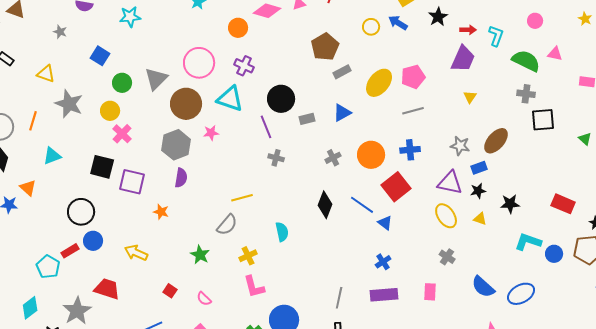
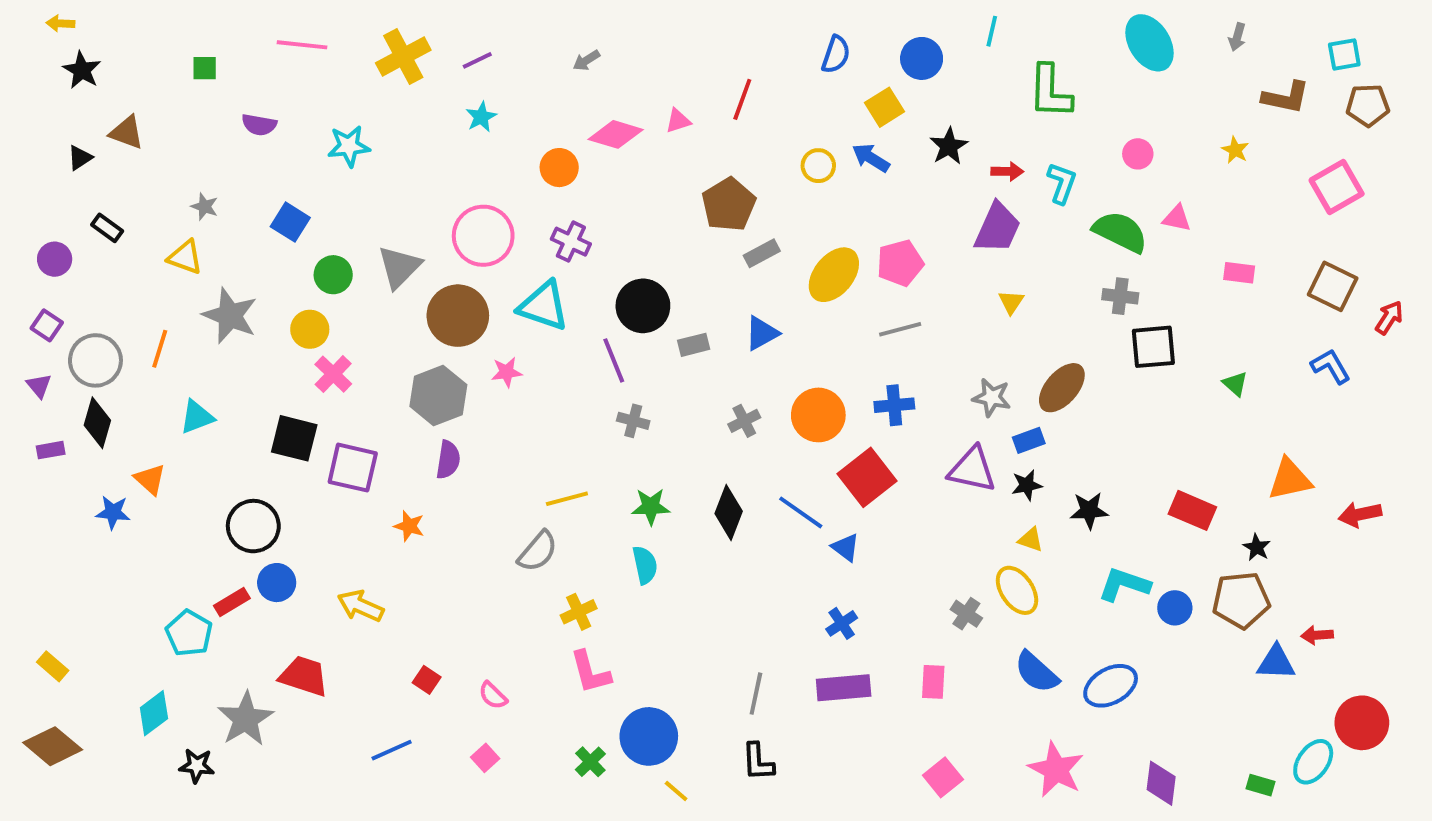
gray star: (60, 32) -> (205, 207), moved
yellow ellipse: (446, 216) -> (1017, 590), moved
green star: (200, 255) -> (651, 507), moved, turned -30

